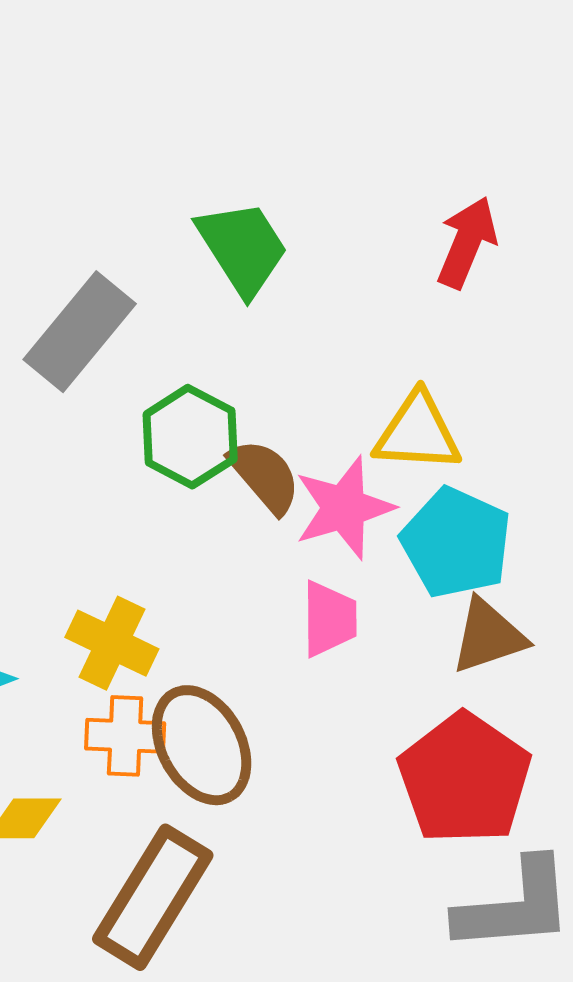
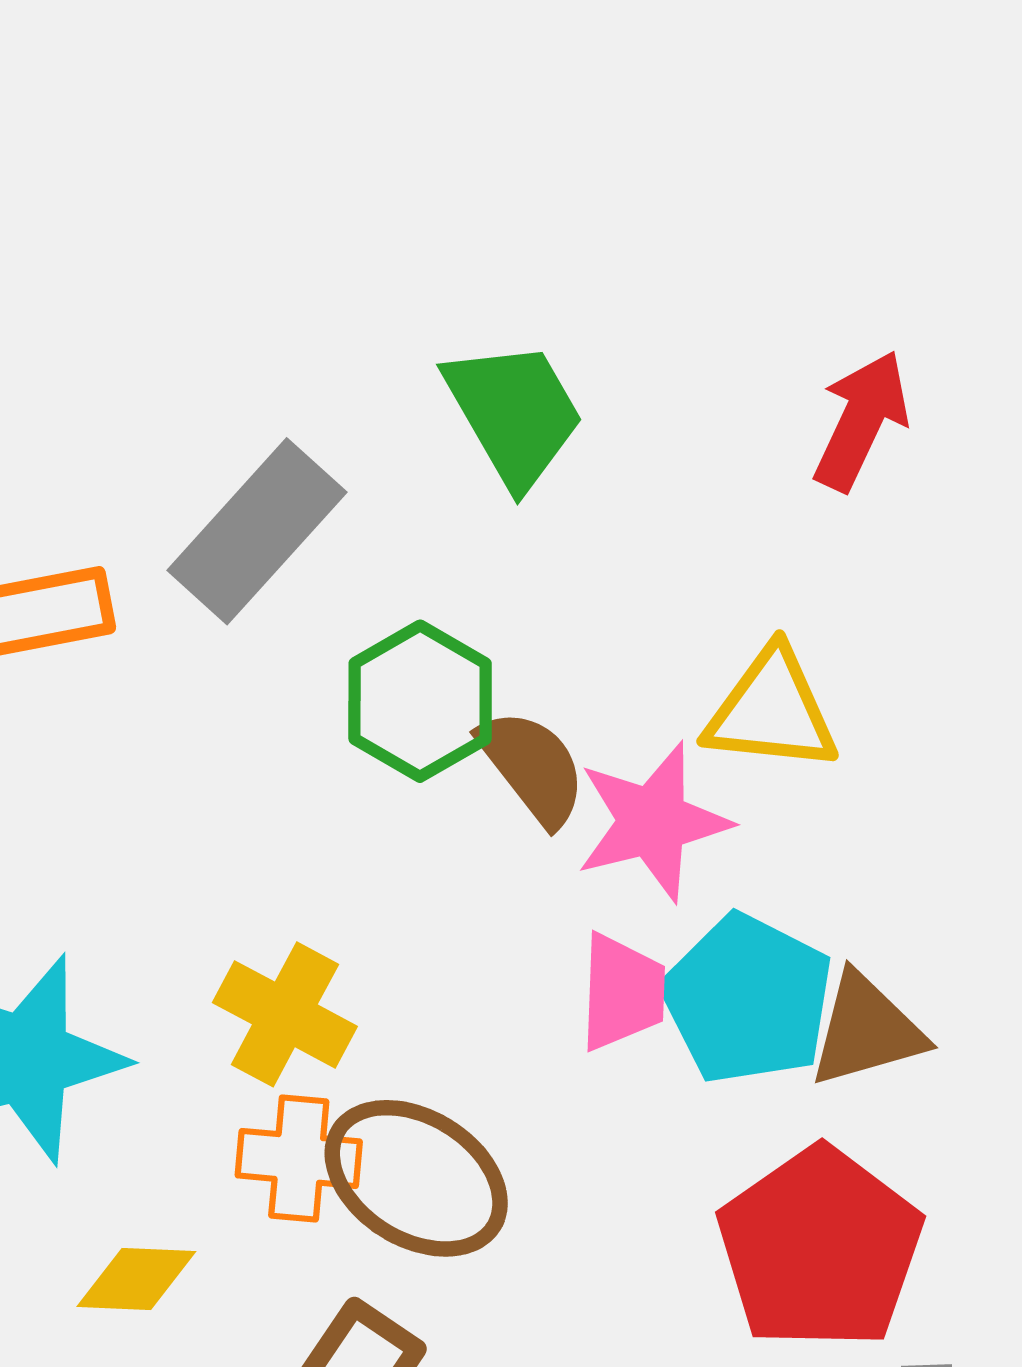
cyan pentagon: (456, 543) -> (748, 999), moved
brown ellipse: (202, 745) -> (416, 1178), turned -32

